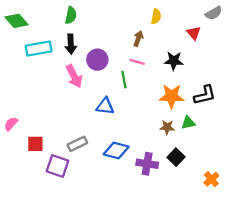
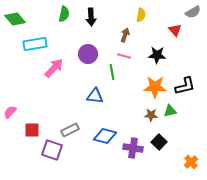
black arrow: (71, 44) -> (91, 17), moved
pink arrow: (74, 76) -> (54, 68), moved, turned -110

